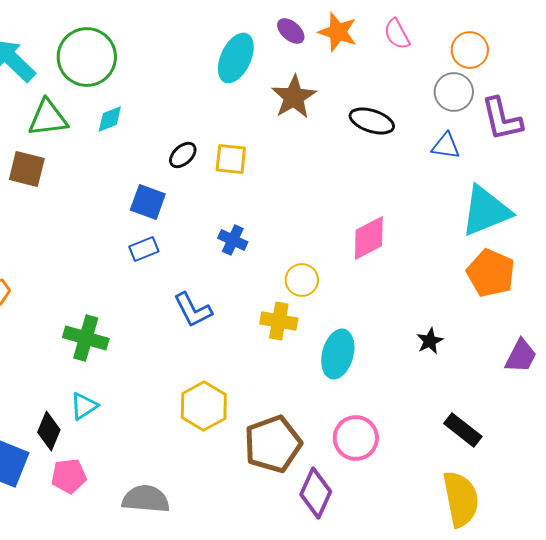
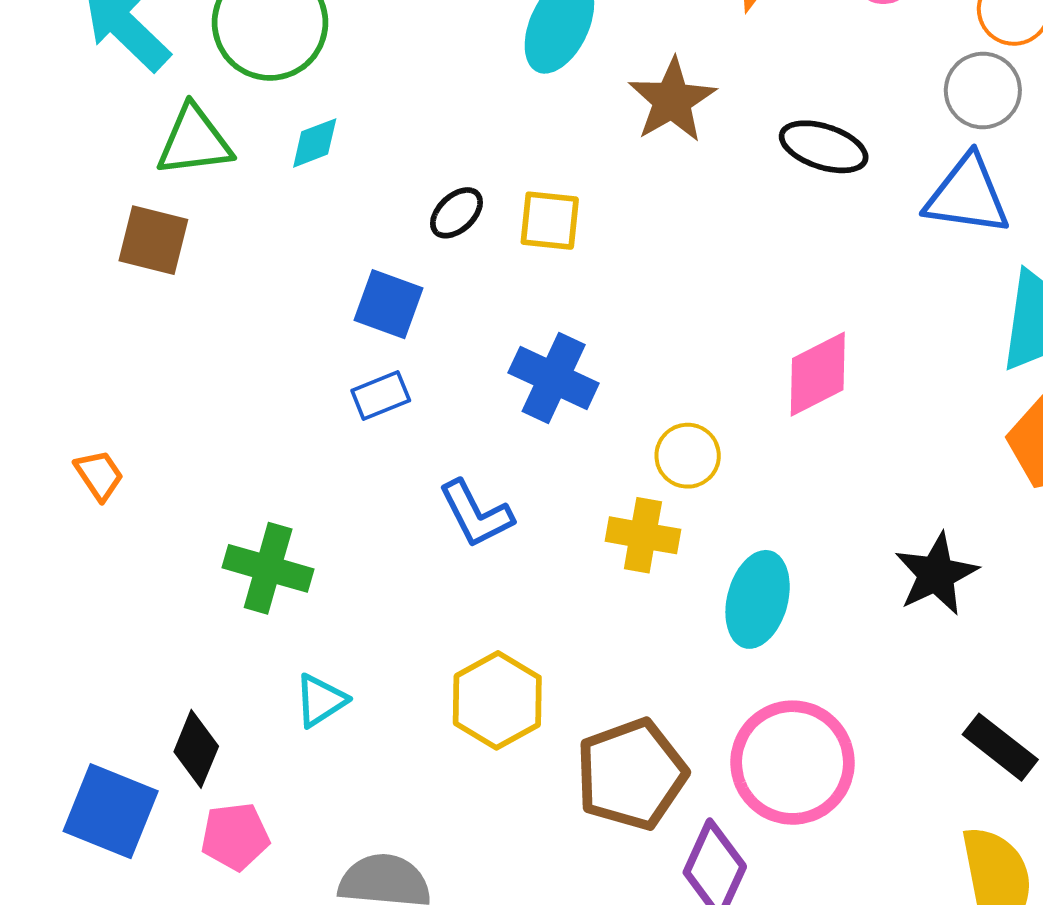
blue triangle: (446, 146) -> (967, 195), size x1.6
blue cross: (233, 240) -> (554, 378), size x1.5
black star: (430, 341) -> (936, 574), size x1.6
cyan triangle: (84, 406) -> (321, 700), moved
pink circle: (356, 438) -> (793, 763), size x1.4

